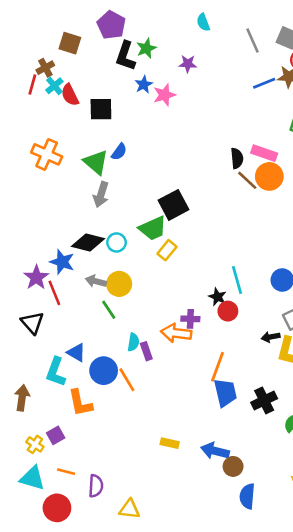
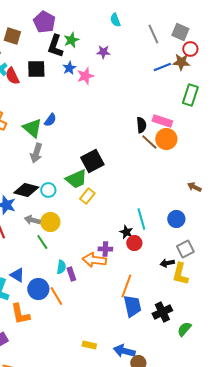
black square: (101, 109) -> (36, 69), moved

